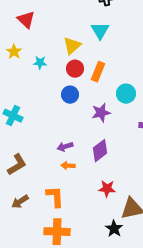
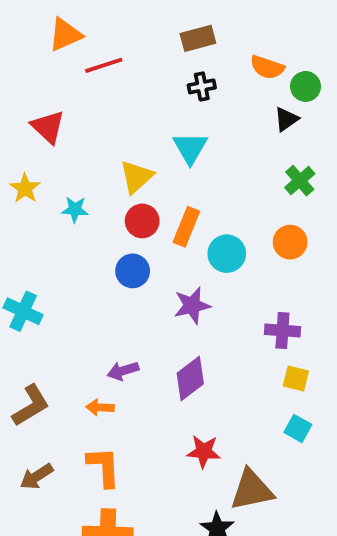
cyan circle: (126, 94) -> (227, 254), moved
orange arrow: (68, 166) -> (100, 407), moved

